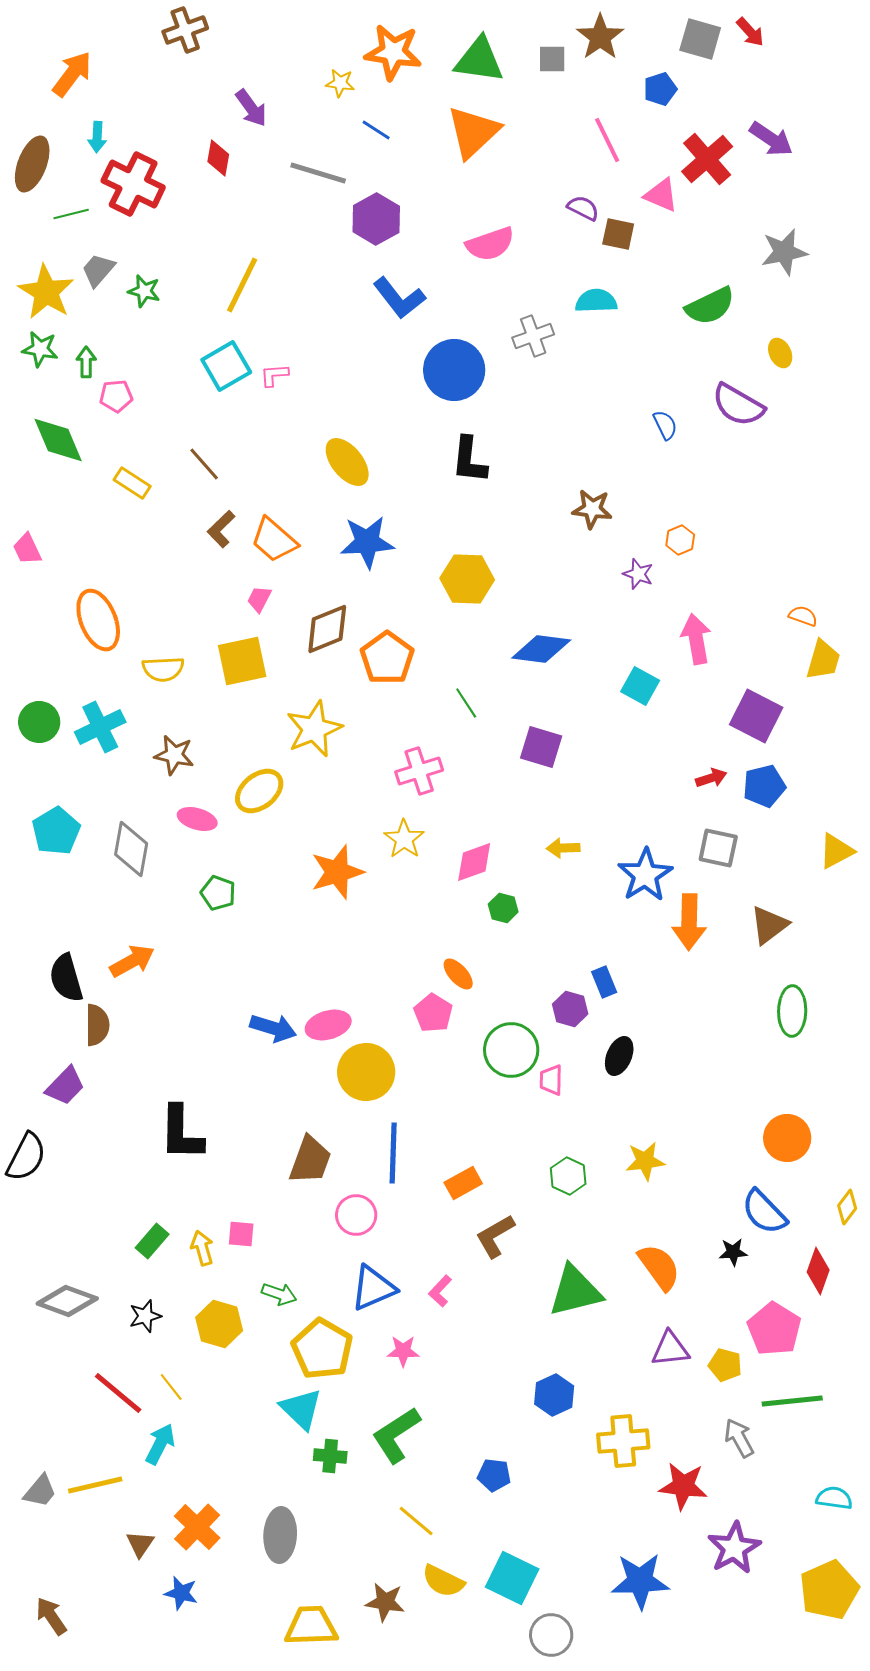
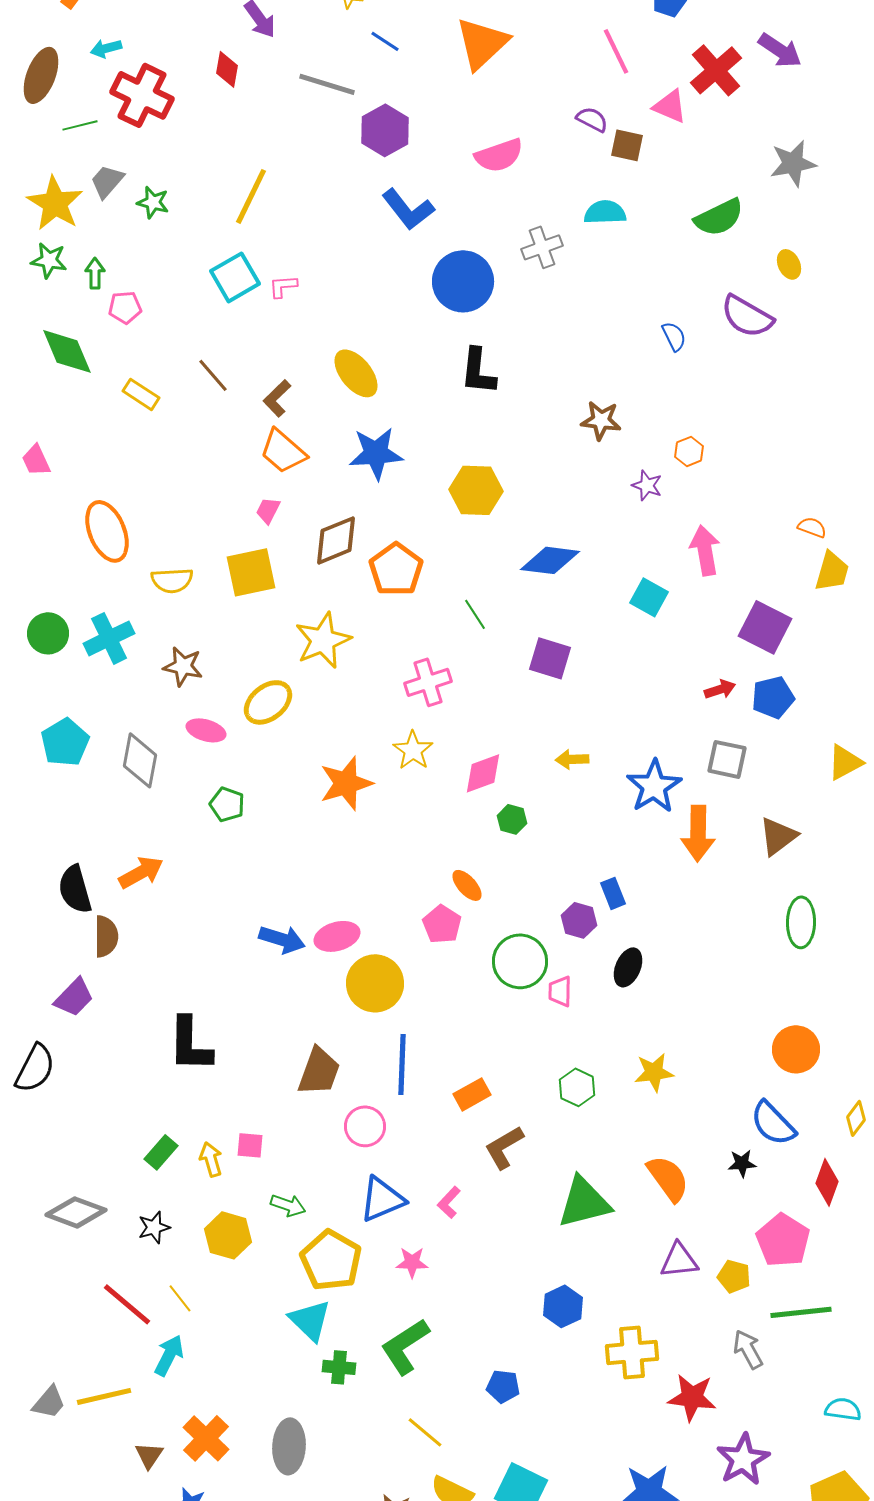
cyan arrow: (97, 137) -> (106, 48), turned 72
brown L-shape: (221, 529) -> (277, 398), moved

